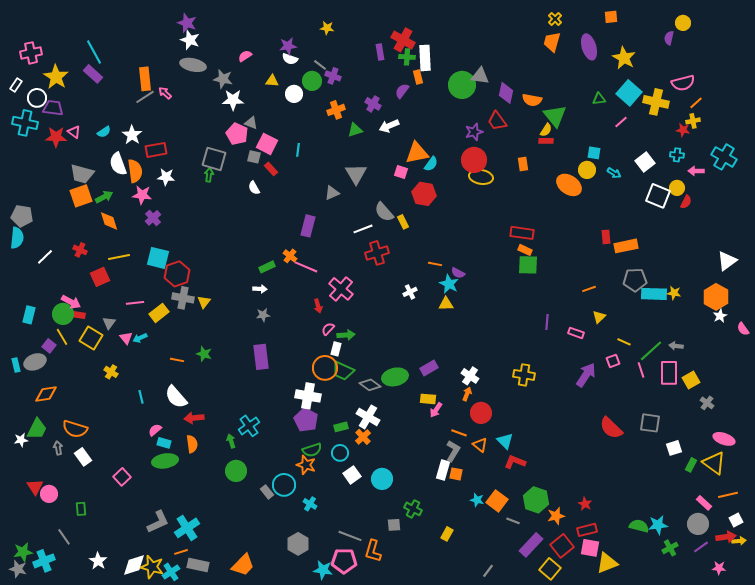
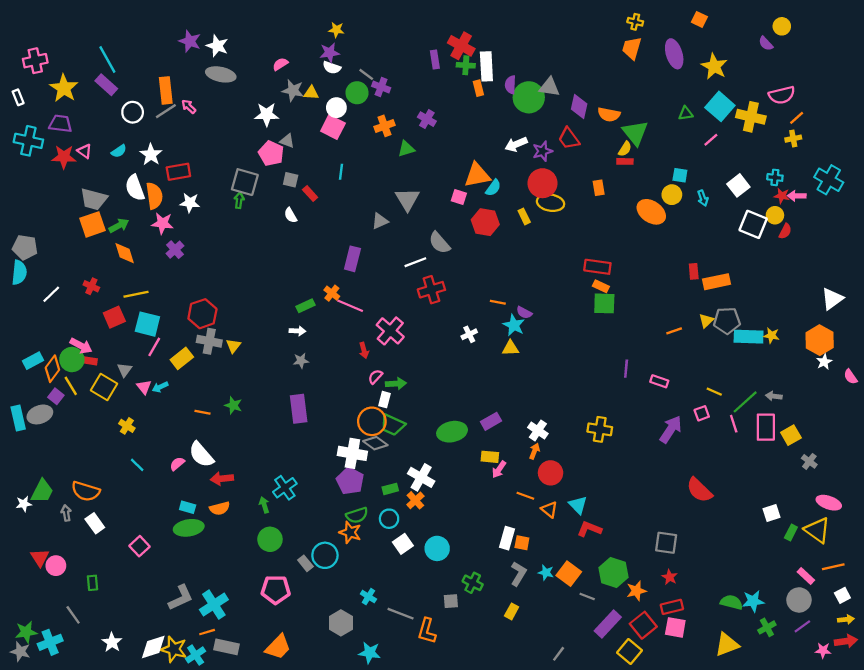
orange square: (611, 17) -> (699, 19), turned 32
yellow cross: (555, 19) -> (635, 22), turned -32
purple star: (187, 23) -> (190, 41), moved
yellow star: (327, 28) -> (336, 30), moved
purple semicircle: (669, 38) -> (766, 44), turned -56
gray star: (223, 79) -> (293, 90), moved
white rectangle: (16, 85) -> (18, 97), turned -56
purple semicircle: (402, 91) -> (510, 85), moved, turned -35
white circle: (37, 98) -> (133, 112), moved
white arrow: (389, 126) -> (516, 144), moved
red star: (683, 130) -> (782, 196), moved
pink square: (267, 144) -> (333, 127), moved
cyan arrow: (614, 173) -> (703, 198), turned 40
yellow rectangle: (403, 222) -> (524, 216), moved
cyan square: (158, 258) -> (147, 324), moved
pink line: (135, 303) -> (154, 347), turned -54
cyan rectangle: (29, 315) -> (33, 361), turned 48
yellow triangle: (599, 317) -> (706, 321), moved
cyan rectangle: (16, 365) -> (18, 418), size x1.5
gray diamond: (370, 385) -> (375, 443), moved
orange diamond: (46, 394) -> (52, 369), moved, turned -45
cyan line: (141, 397) -> (137, 465), moved, turned -32
gray square: (650, 423) -> (666, 543), moved
pink semicircle: (155, 430) -> (177, 464), moved
orange semicircle: (192, 444) -> (220, 508), turned 84
gray L-shape: (453, 451) -> (518, 574), moved
cyan cross: (310, 504) -> (368, 597), moved
red arrow: (726, 537) -> (846, 641), moved
pink pentagon: (344, 561) -> (276, 590), moved
yellow triangle: (607, 563) -> (727, 645), moved

